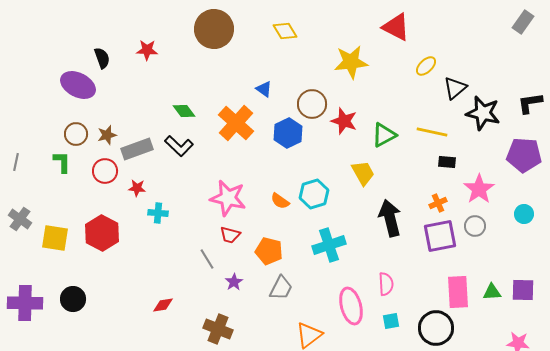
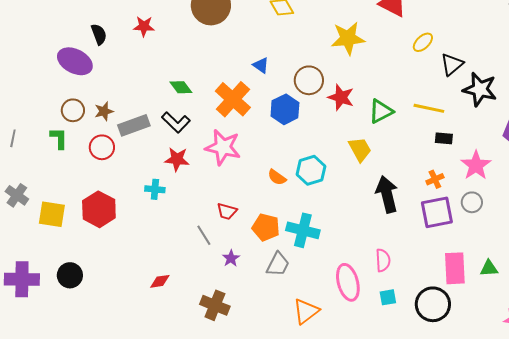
red star: (137, 188) -> (177, 159), moved, size x1.4
pink star: (228, 198) -> (223, 147), moved
cyan cross: (329, 245) -> (303, 230), moved, turned 32

